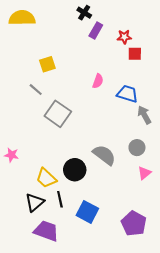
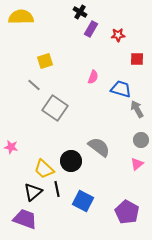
red square: (135, 54) -> (137, 59), moved
gray circle: (137, 148) -> (141, 140), moved
purple trapezoid: (46, 231) -> (25, 219), moved

